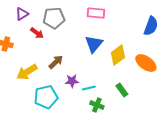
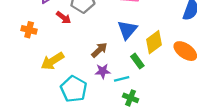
brown arrow: (56, 62) -> (99, 50), moved
green rectangle: (122, 90) -> (137, 61), moved
cyan pentagon: (46, 97) -> (74, 89), turned -30

